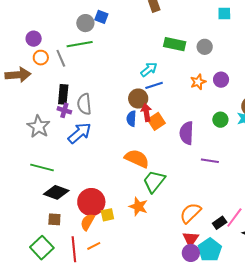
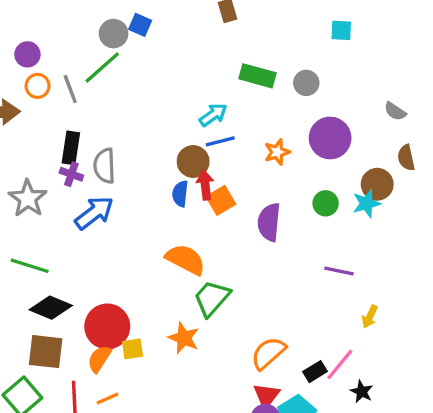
green line: (80, 44) -> (102, 67), turned -35
purple circle: (221, 80) -> (330, 138), size x1.6
orange star: (198, 82) -> (277, 152), moved
purple line: (210, 161) -> (339, 271), moved
brown square: (54, 219) -> (46, 352), size x1.6

